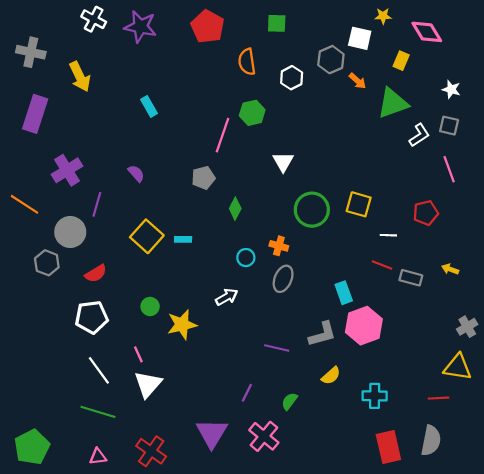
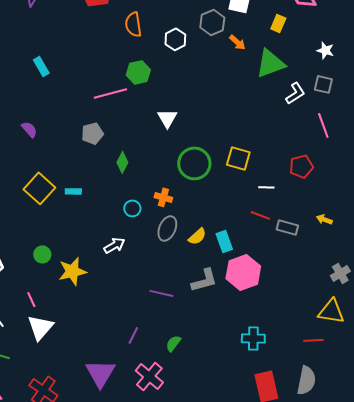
pink line: (222, 135) -> (110, 93), turned 56
yellow semicircle: (331, 376) -> (197, 236), moved

